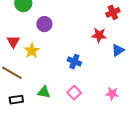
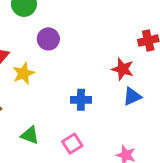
blue triangle: (118, 50) -> (132, 96), moved
blue cross: (74, 62) -> (81, 100), turned -32

